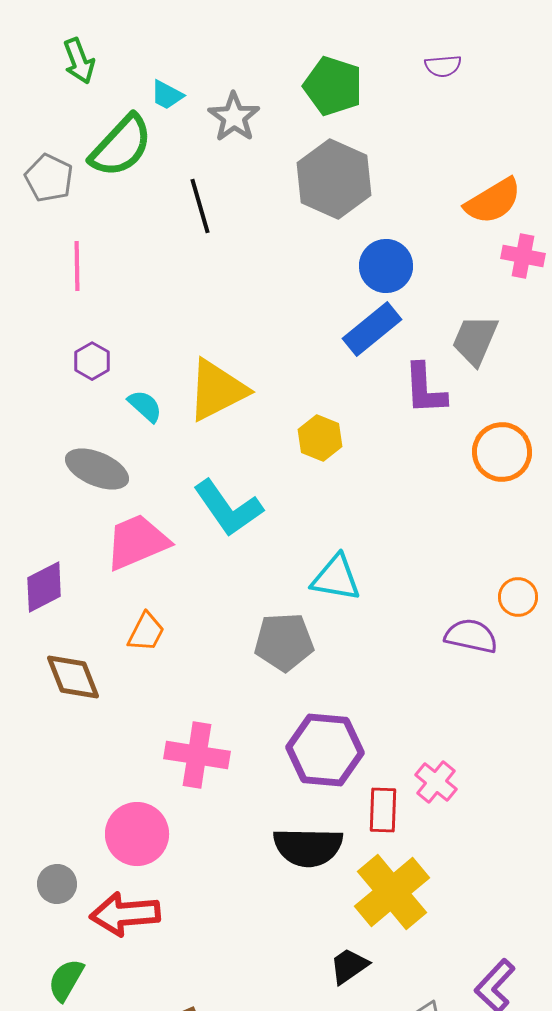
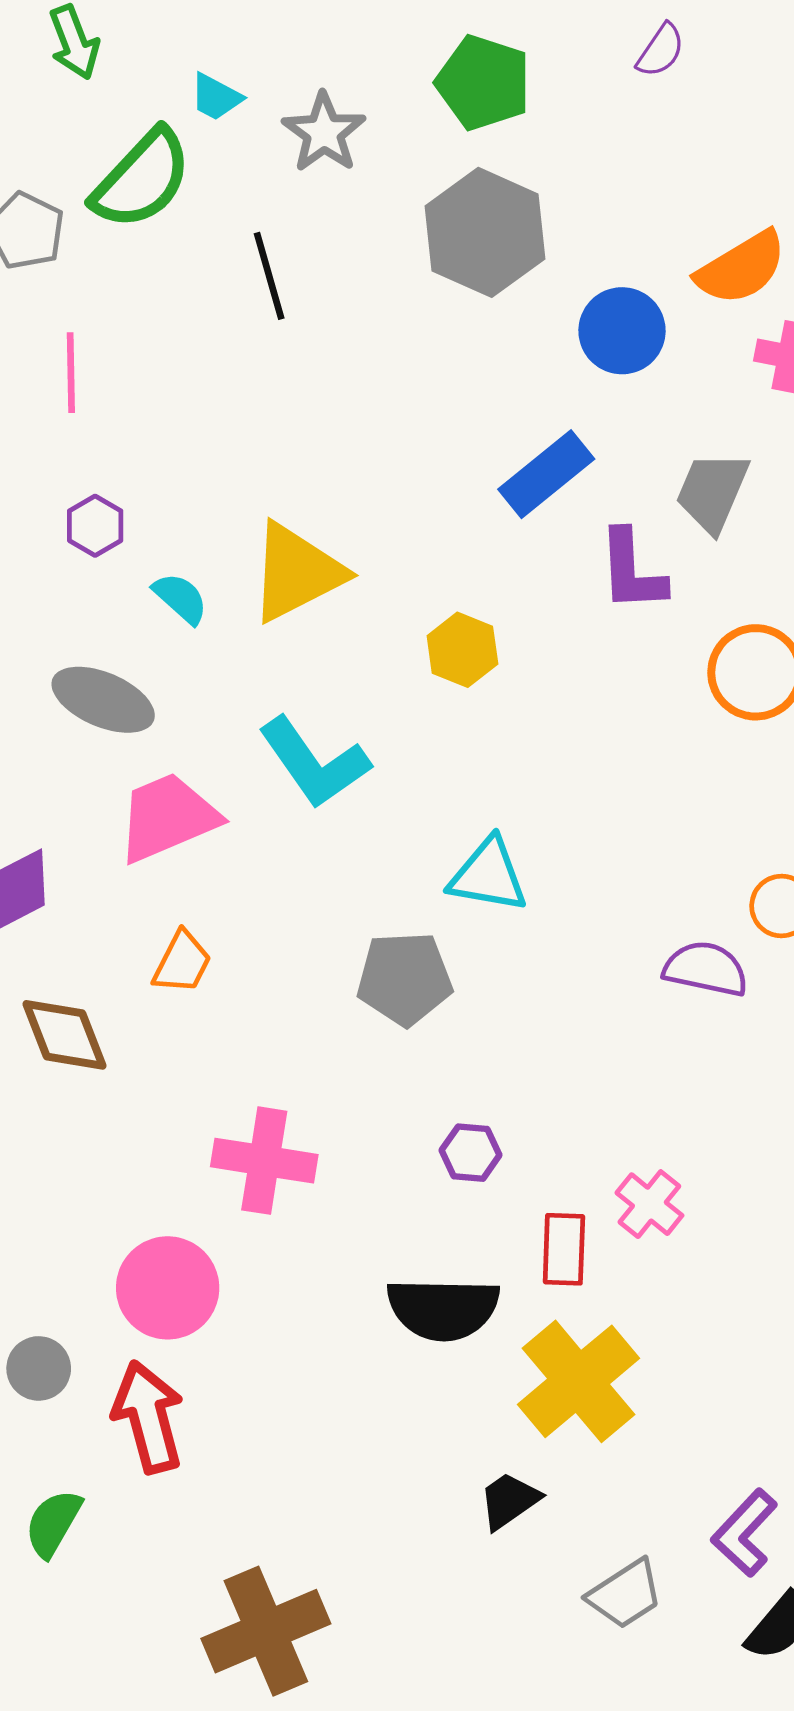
purple semicircle: (443, 66) -> (661, 50), turned -51
blue circle: (386, 266) -> (622, 331), moved
purple hexagon: (325, 750) -> (471, 1153), size x0.5
red arrow: (125, 914) -> (148, 1417), turned 80

